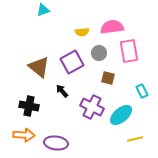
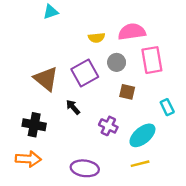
purple cross: (92, 107) -> (108, 126), size x0.7
yellow line: (135, 139) -> (140, 164), moved
purple ellipse: (56, 143) -> (85, 168), moved

